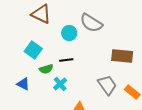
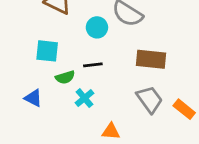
cyan square: (33, 50) -> (47, 51), turned -30
brown rectangle: (122, 56) -> (151, 59), moved

